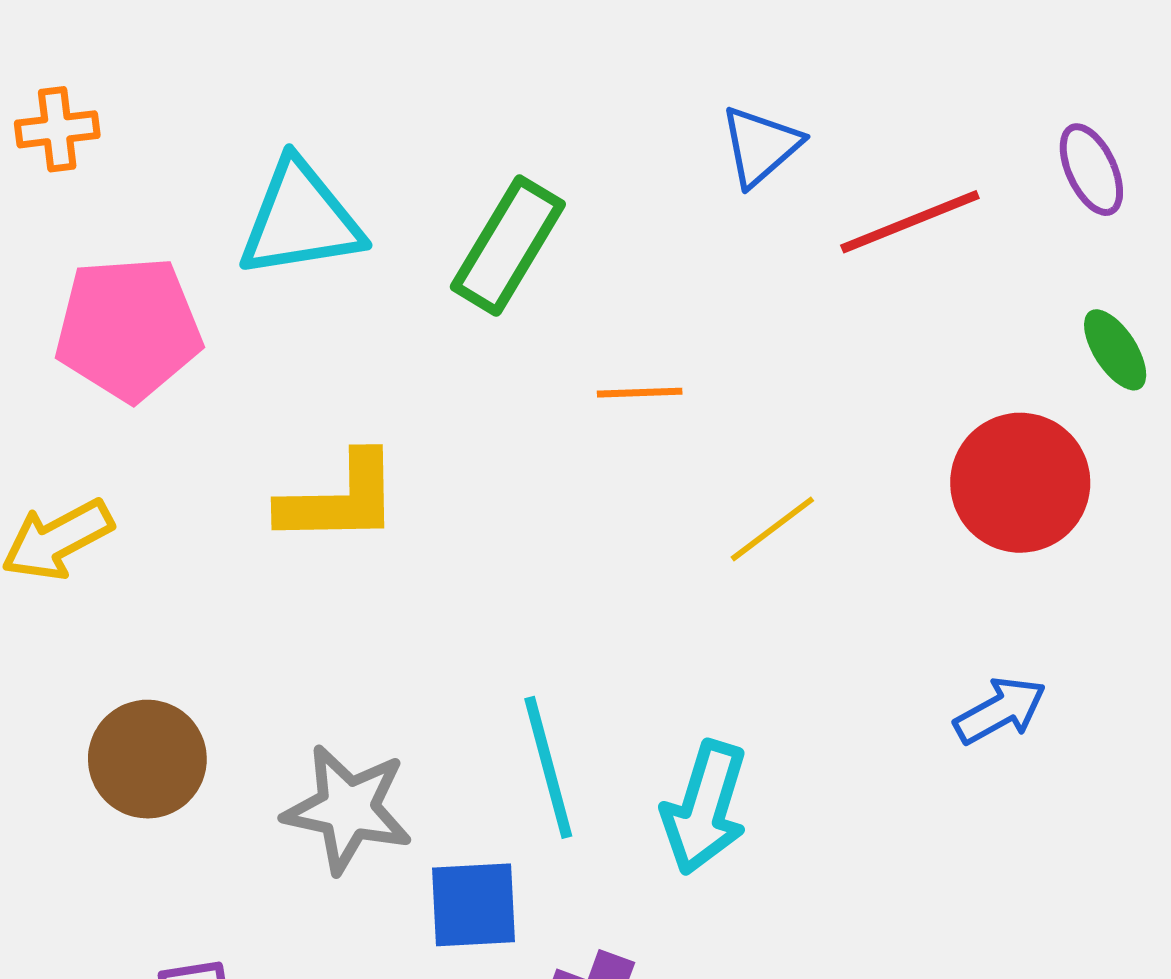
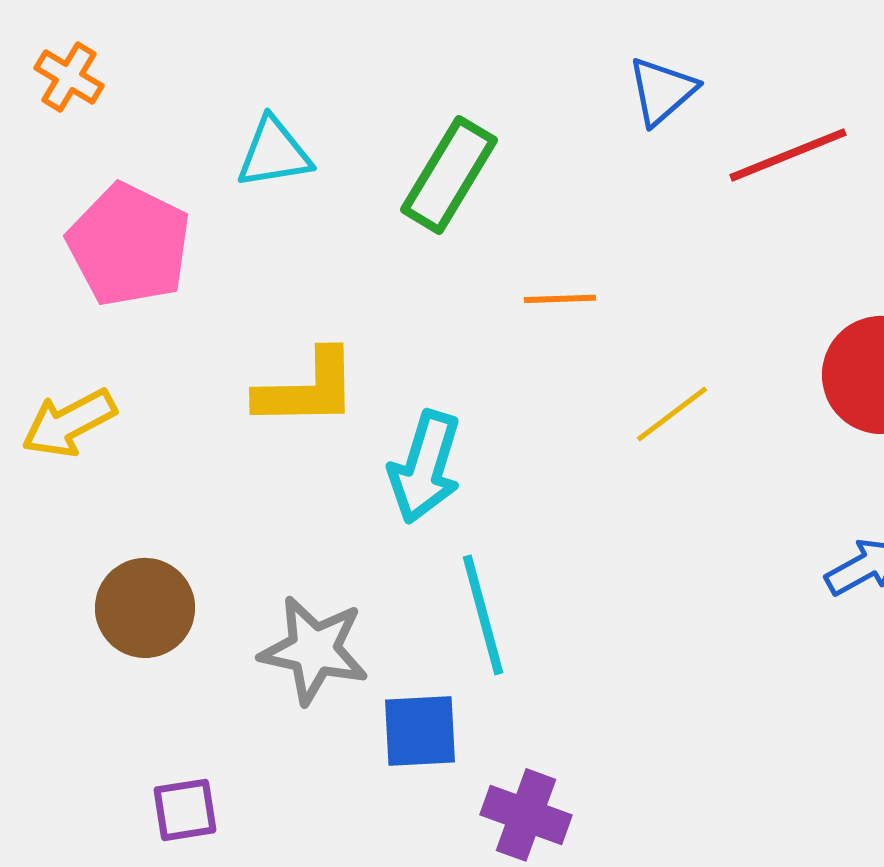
orange cross: (57, 129) -> (69, 77), turned 38
cyan triangle: (300, 219) -> (274, 153), size x0.7
pink pentagon: (128, 329) -> (129, 245), turned 30
cyan arrow: (705, 808) -> (425, 467), moved

